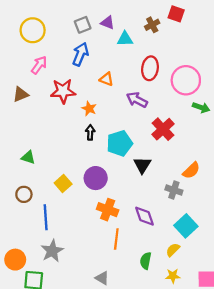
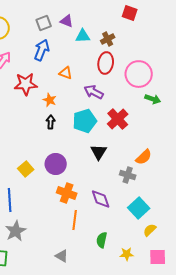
brown cross: (152, 25) -> (108, 39), moved
cyan pentagon: (120, 143) -> (85, 121), moved
yellow semicircle: (173, 250) -> (150, 230), moved

